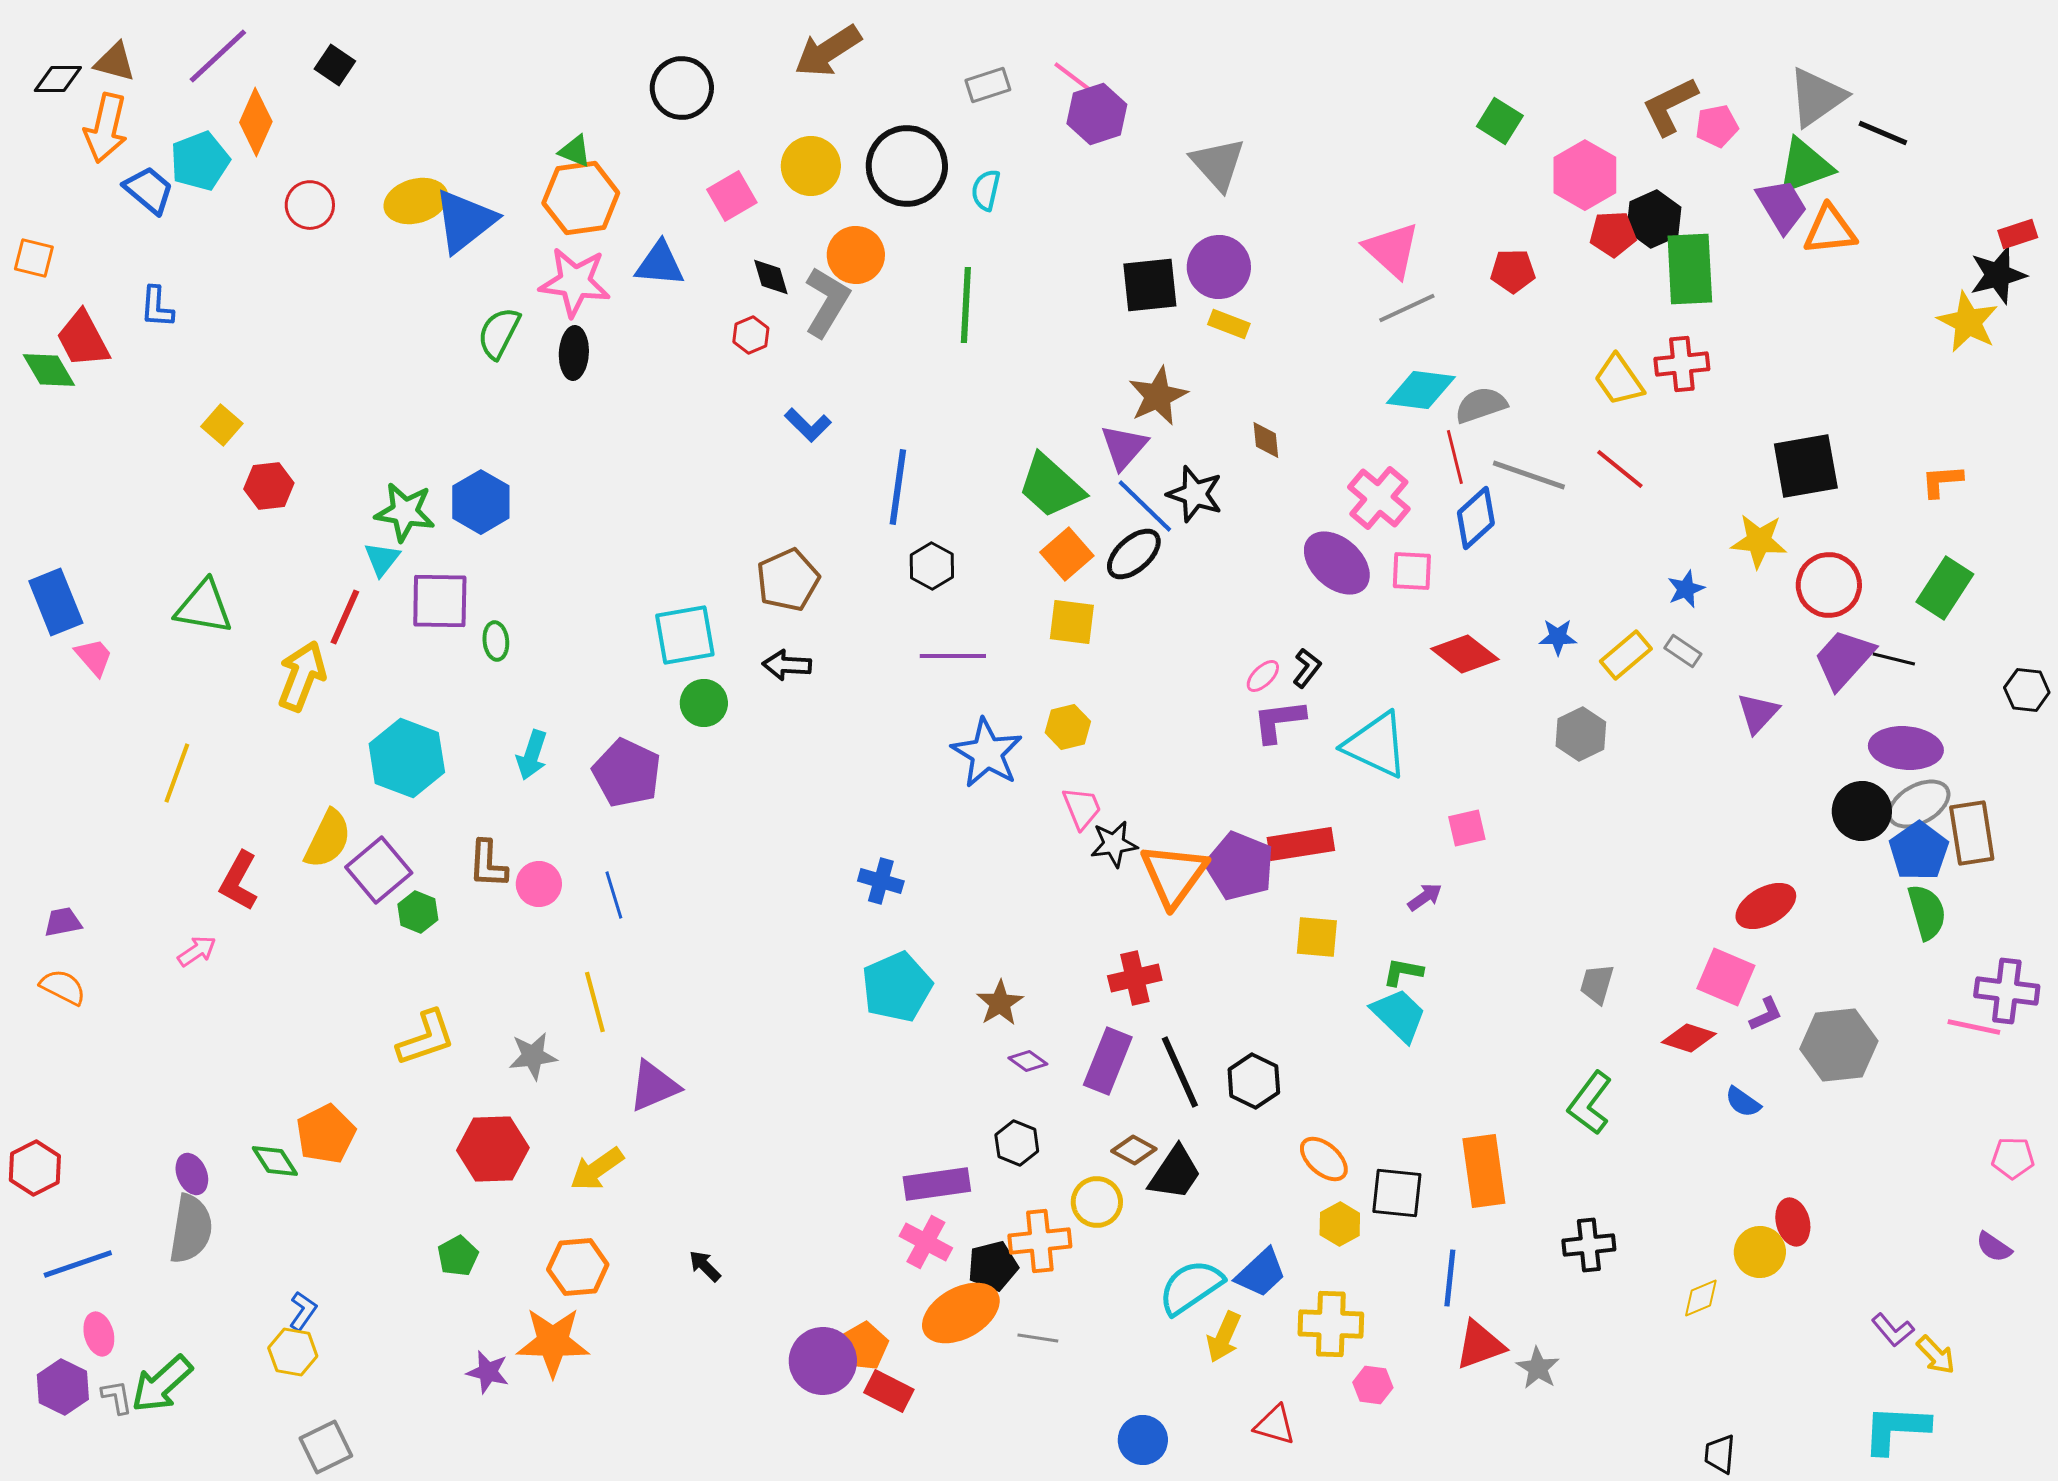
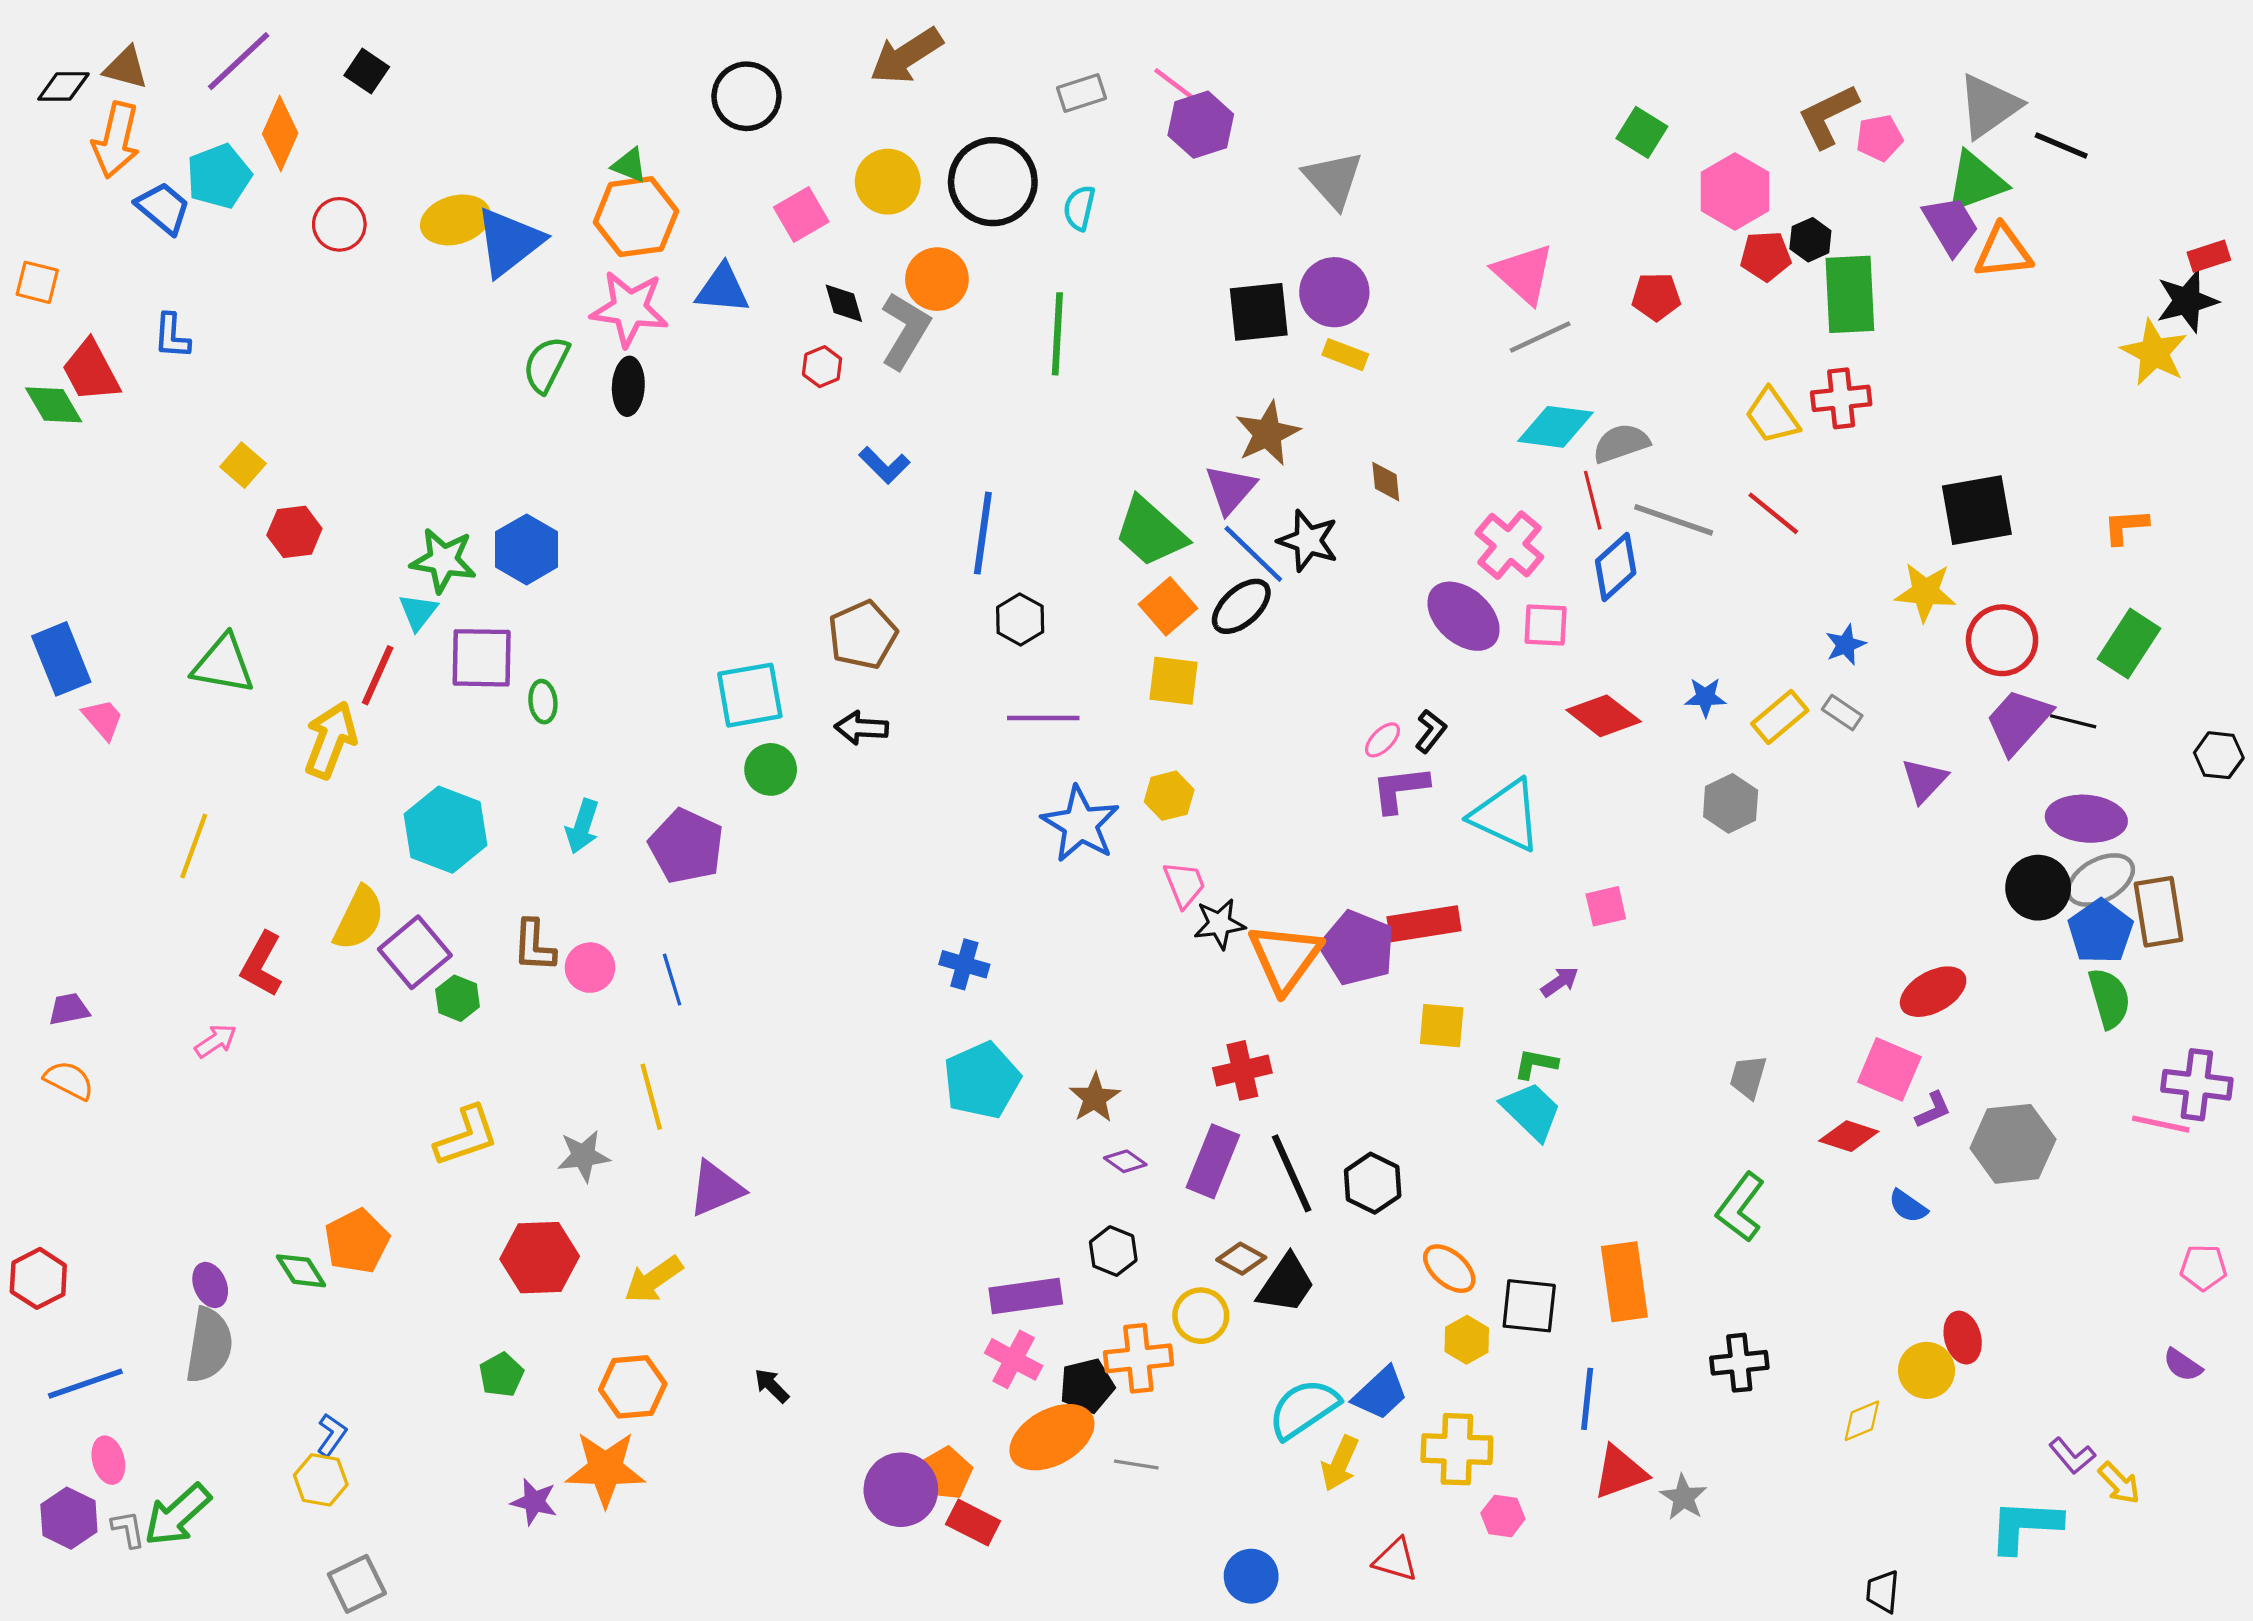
black hexagon: (1654, 219) -> (1810, 240), size x0.7
cyan L-shape: (1896, 1429) -> (2025, 1526), moved

